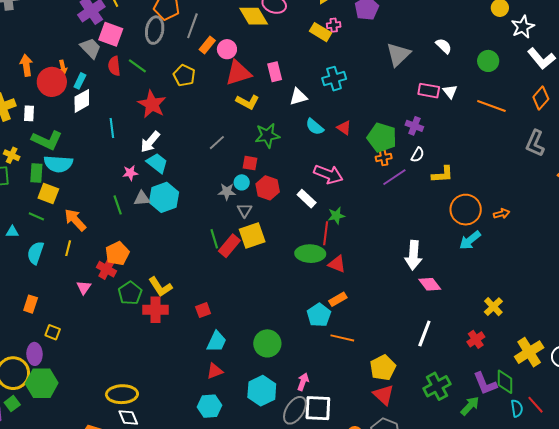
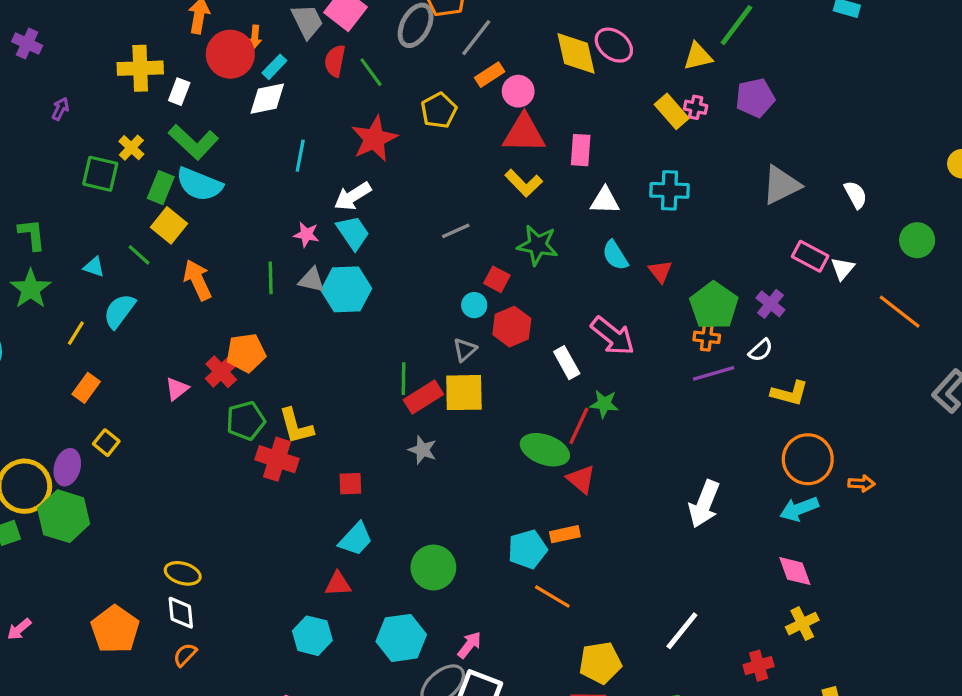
gray star: (227, 192) -> (422, 450), moved
yellow line: (68, 248) -> (76, 333), moved
pink diamond: (430, 284) -> (795, 571), moved
yellow ellipse: (122, 394) -> (183, 573), size x0.7

